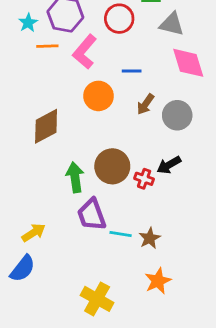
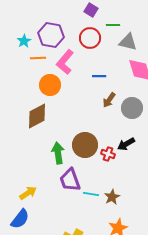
orange circle: (98, 96) -> (50, 85), moved

